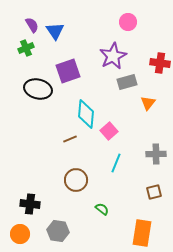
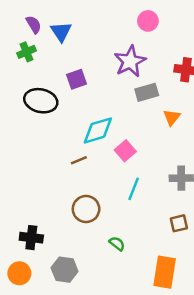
purple square: (68, 71) -> (77, 79), size x0.7
cyan diamond: (86, 114) -> (98, 130), turned 68

